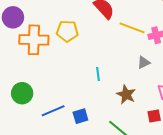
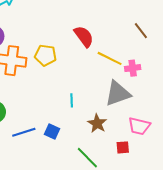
gray triangle: (144, 62) -> (118, 94), size x2.0
blue square: (80, 116) -> (52, 131), moved, turned 35

